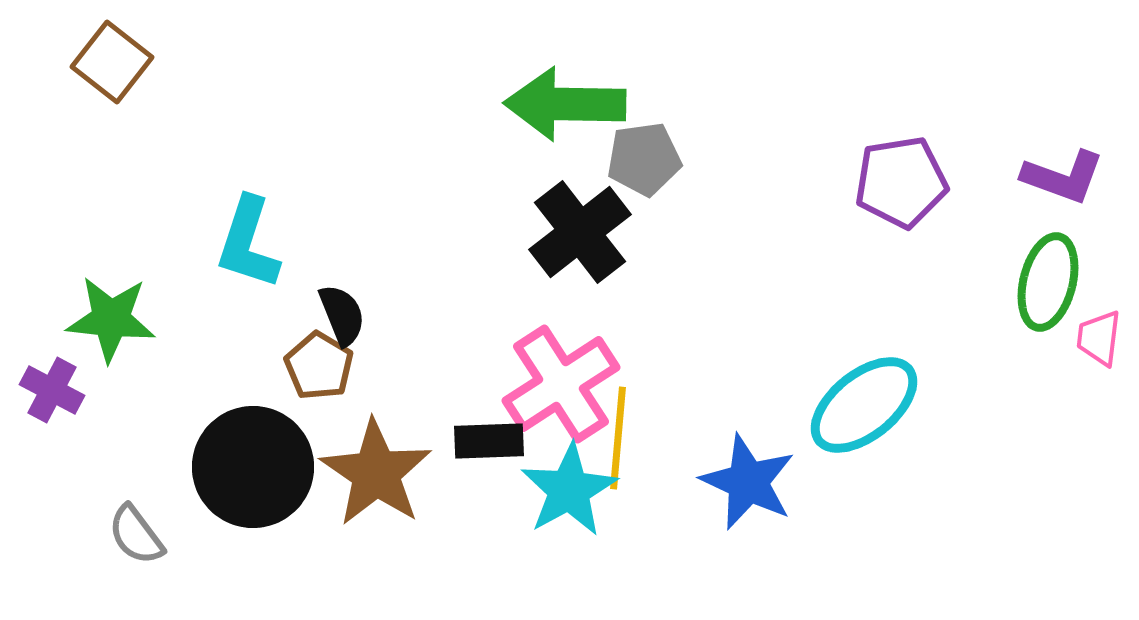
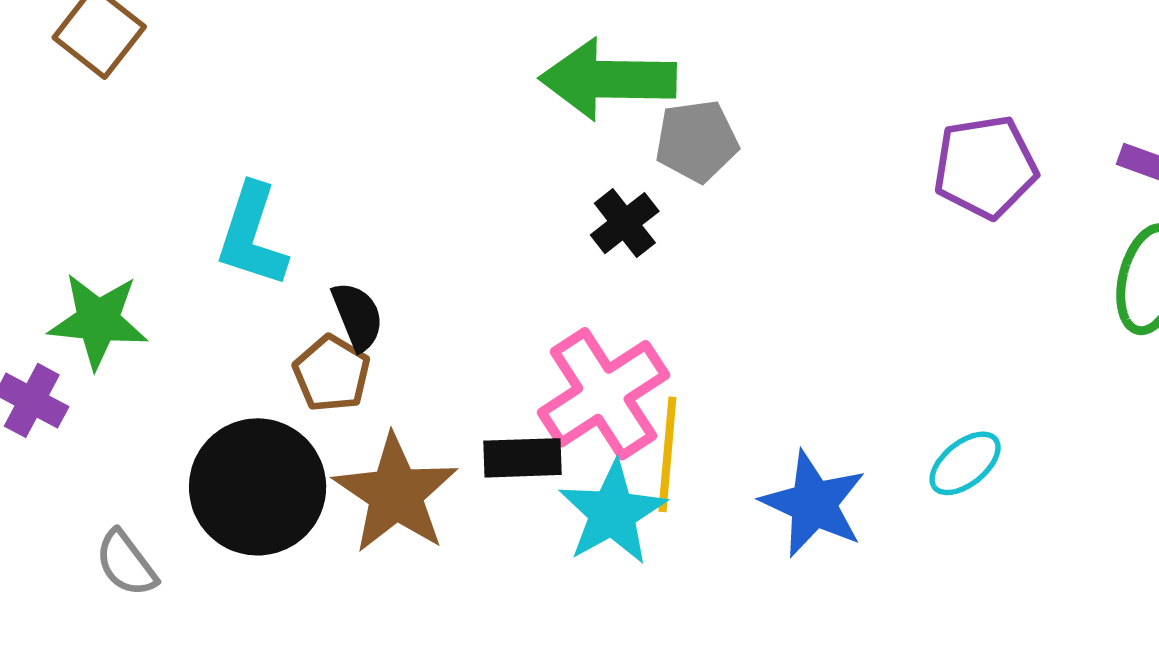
black cross: (580, 232) -> (625, 223), size x0.6
cyan ellipse: (864, 405) -> (965, 463), moved, size x0.6

